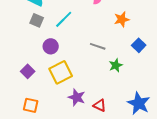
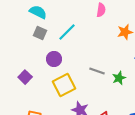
gray line: (98, 46) -> (97, 71), moved
purple square: (28, 71) -> (25, 77), moved

